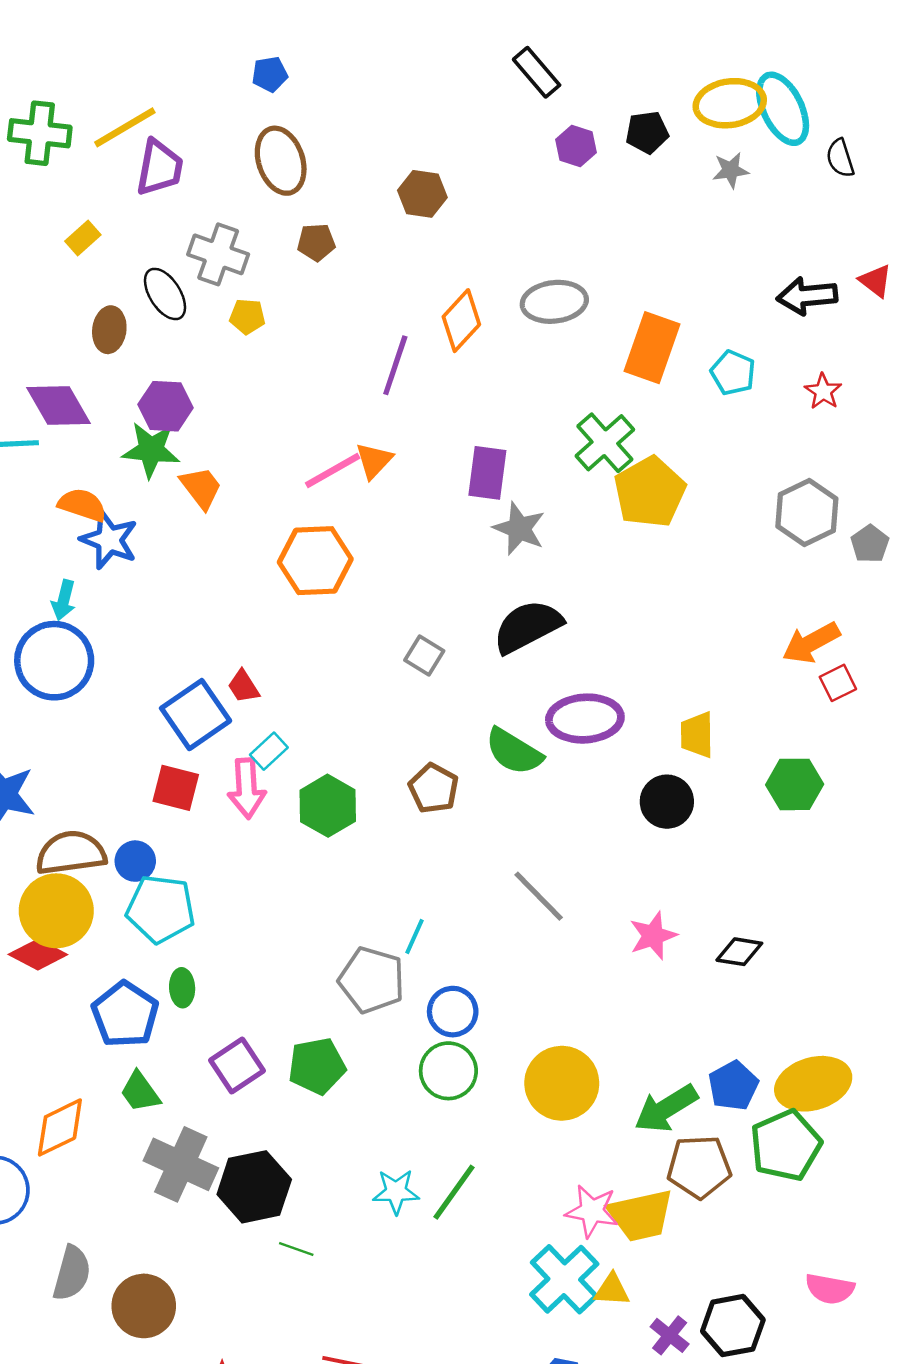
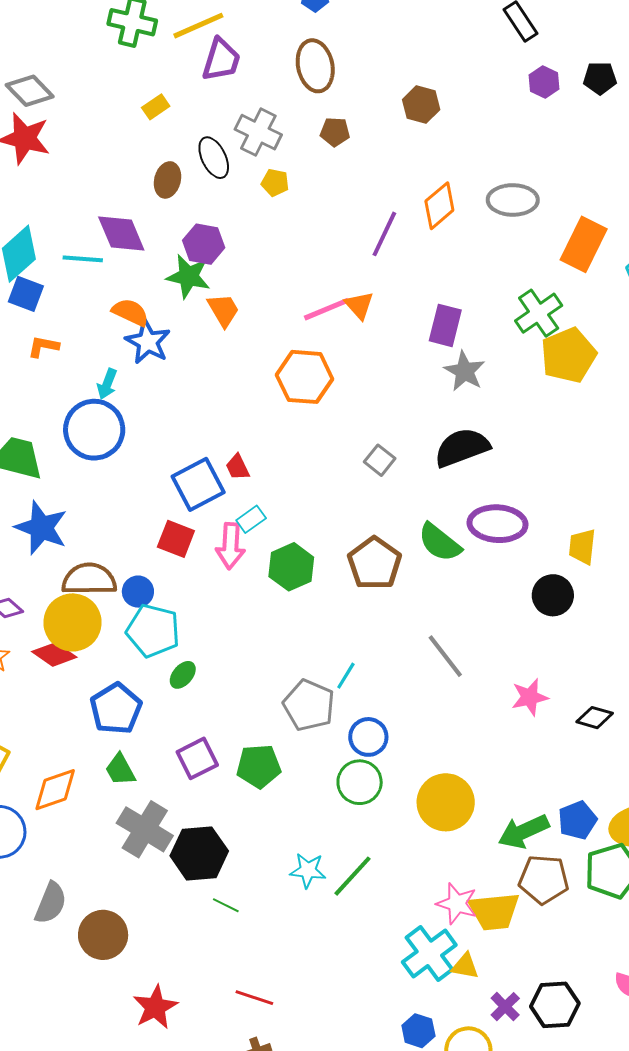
orange triangle: (374, 460) -> (359, 305), turned -32
brown pentagon: (434, 788) -> (374, 563), size x1.4
green ellipse: (182, 988) -> (183, 675), moved, turned 36

